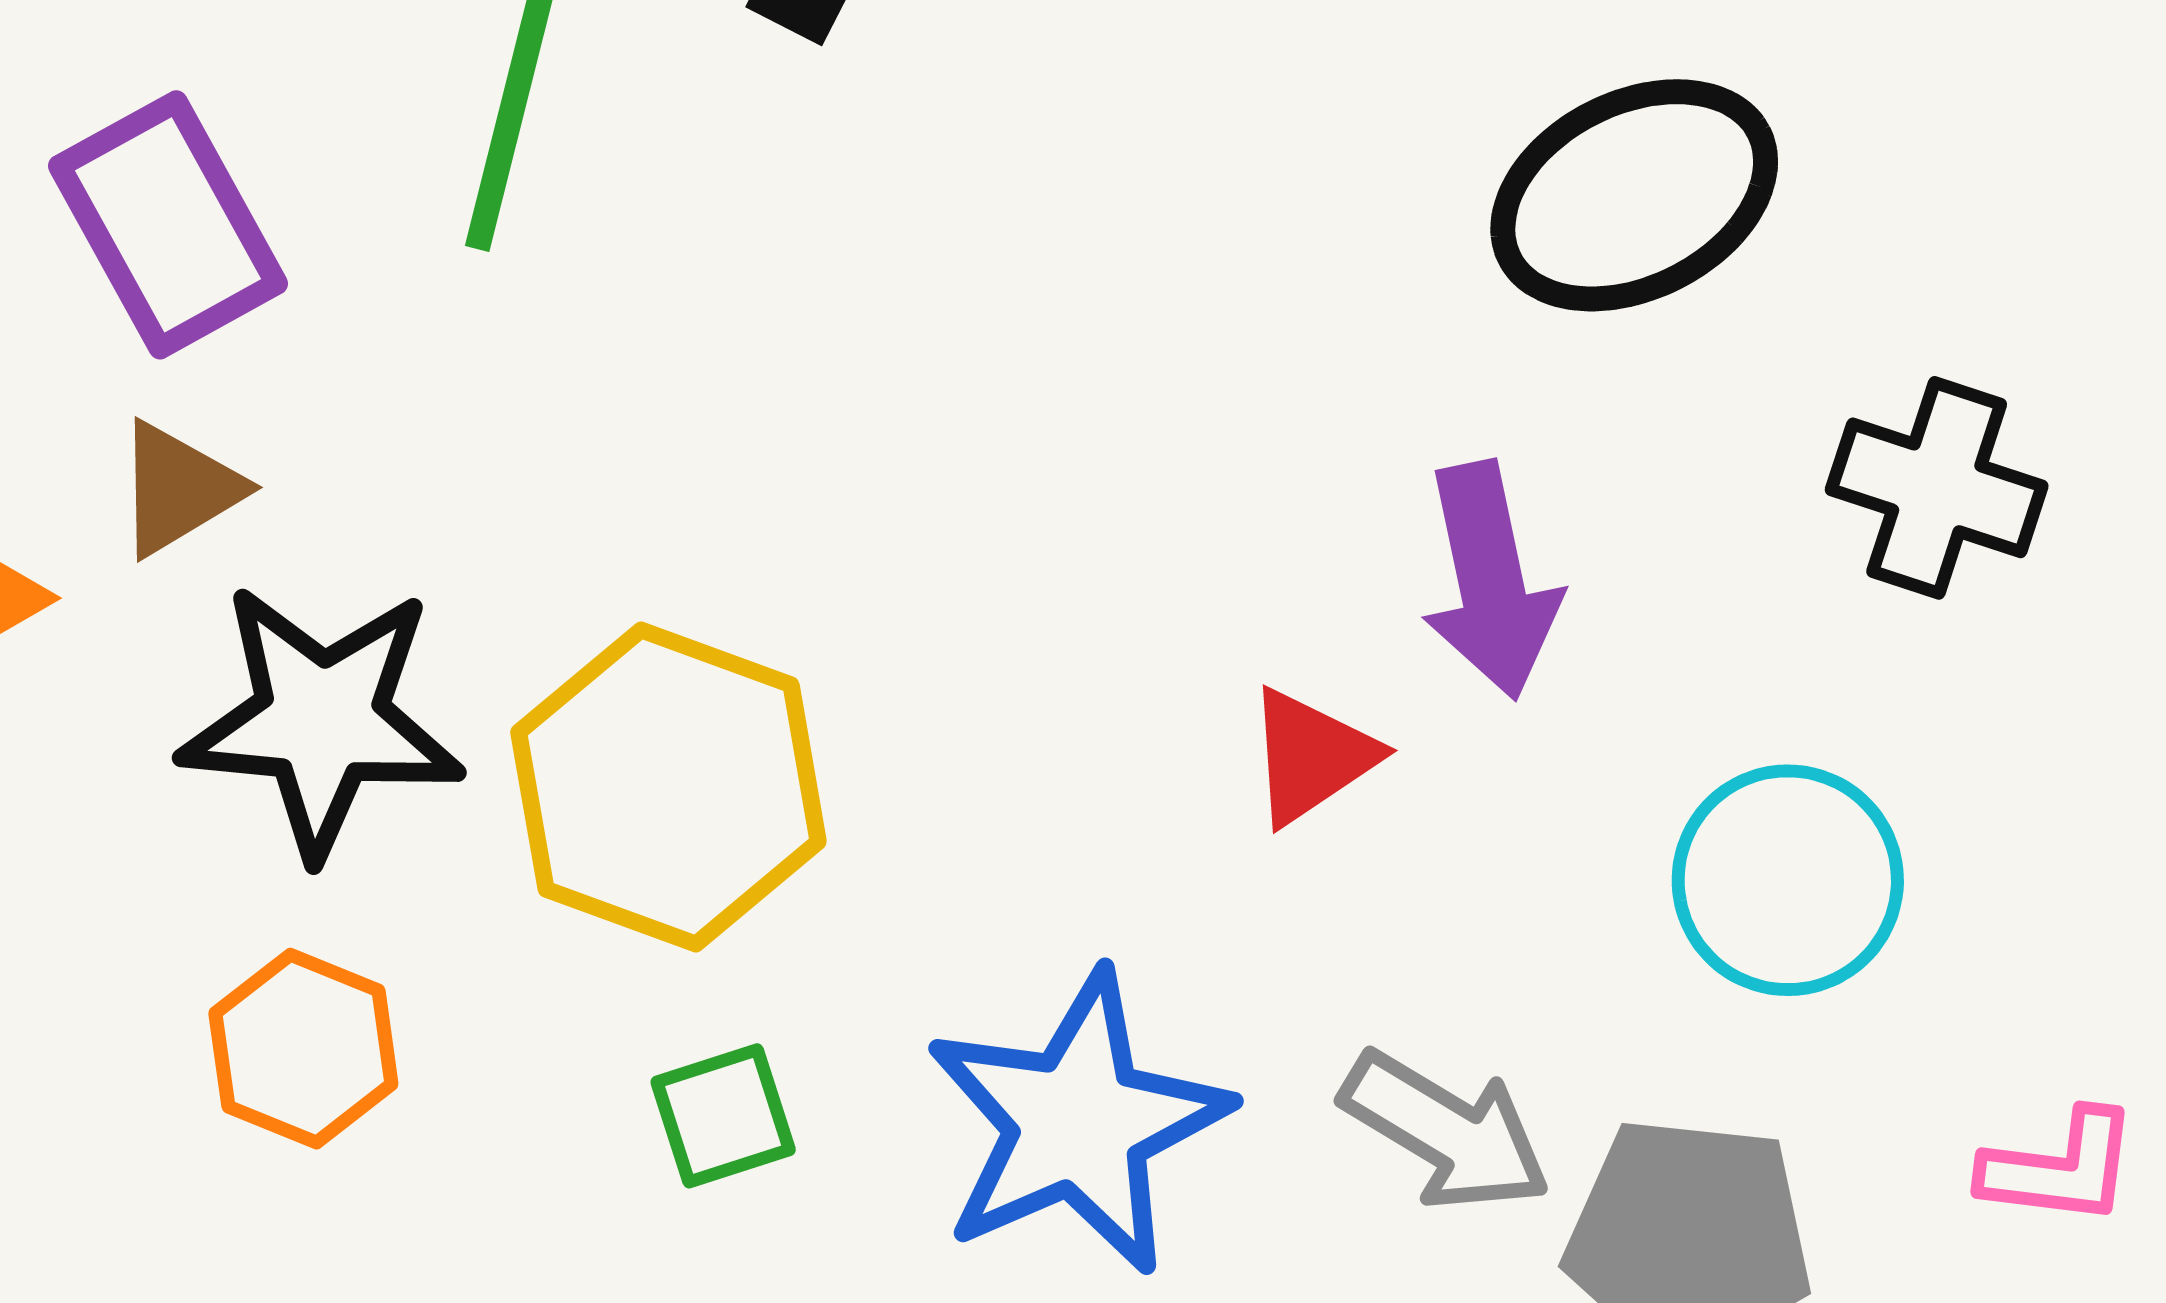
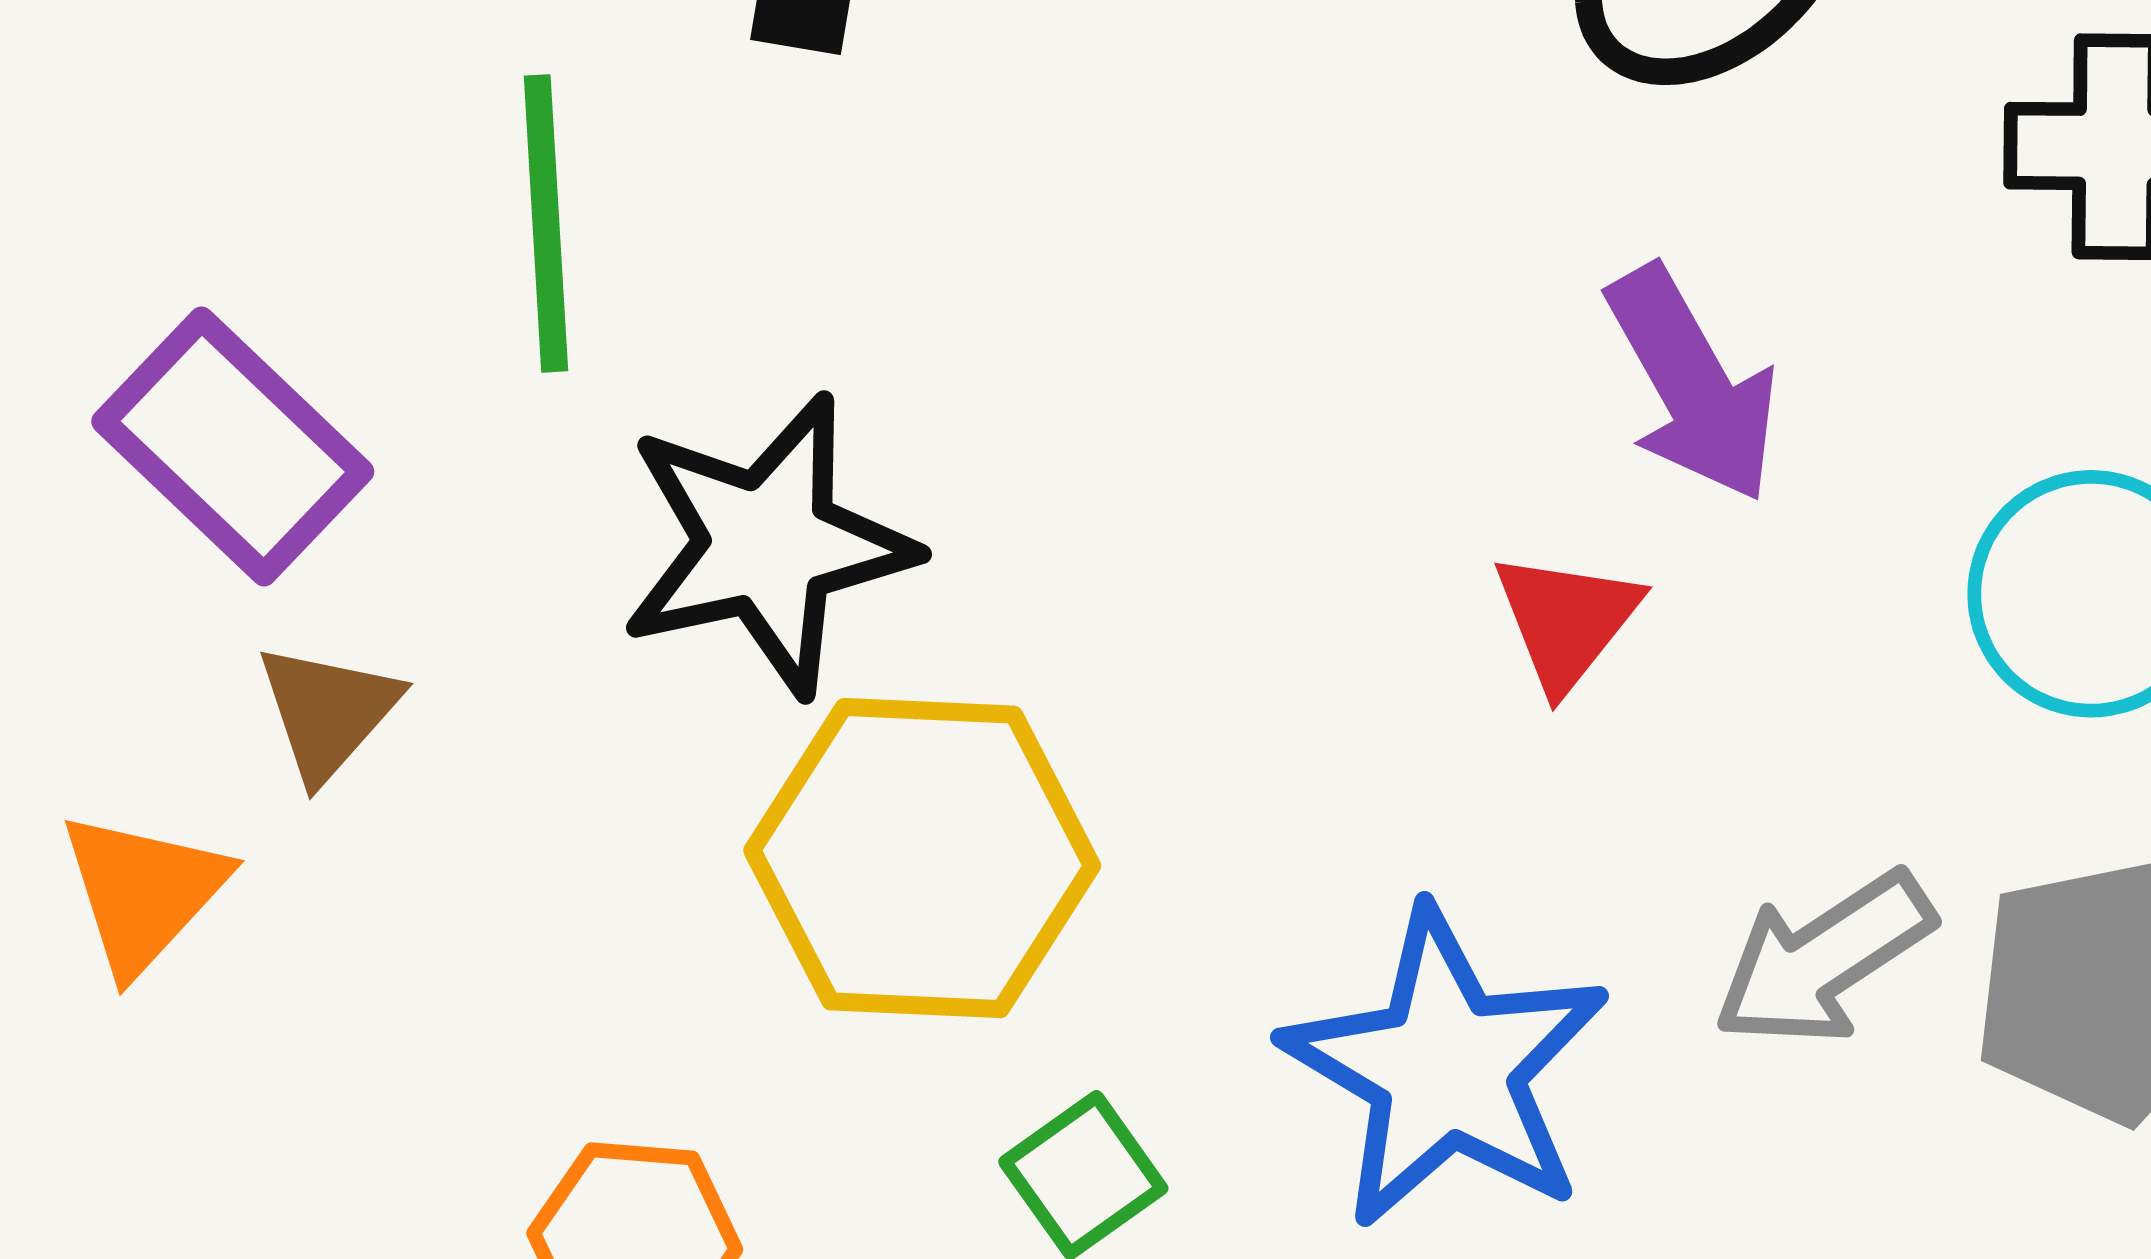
black star: (322, 720) -> (767, 544), moved
gray arrow: (1446, 1131) -> (1824, 959), turned 133

